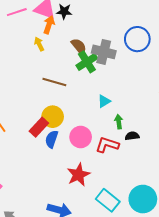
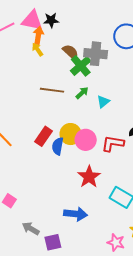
yellow arrow: (39, 44) -> (37, 49), moved
yellow circle: (53, 117) -> (71, 134), moved
green arrow: (119, 122) -> (82, 93), moved, turned 64

